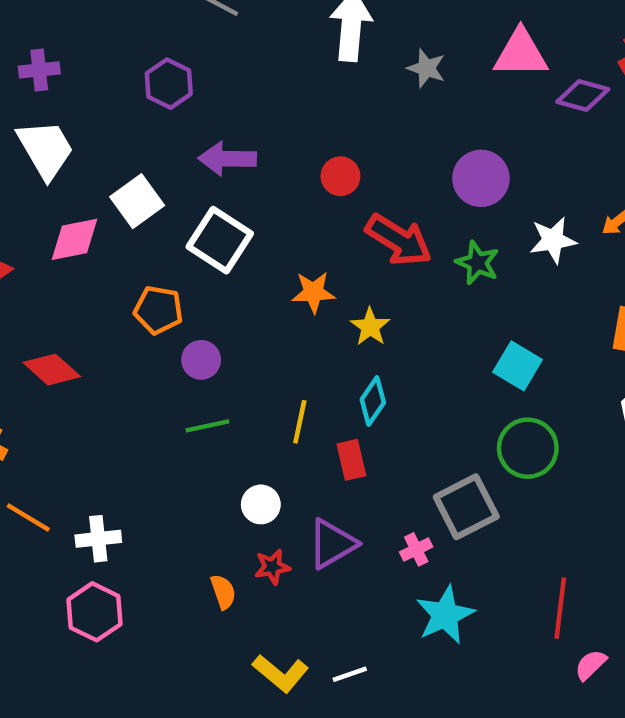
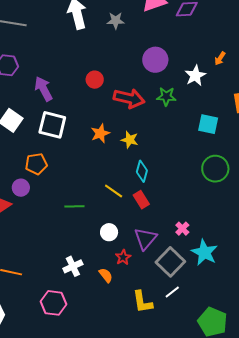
purple arrow: (227, 159) -> (43, 89), turned 80
purple circle: (201, 360) -> (21, 188), moved
cyan square: (518, 366) -> (208, 124), moved
yellow line: (300, 422) -> (114, 191), turned -48
green line: (207, 426) -> (74, 206), turned 30
gray square: (466, 507) -> (170, 262), moved
white cross: (98, 539) -> (73, 266), moved
yellow L-shape: (281, 673) -> (142, 302), turned 60

